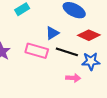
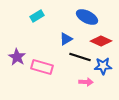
pink rectangle: (37, 51) -> (42, 67), moved

